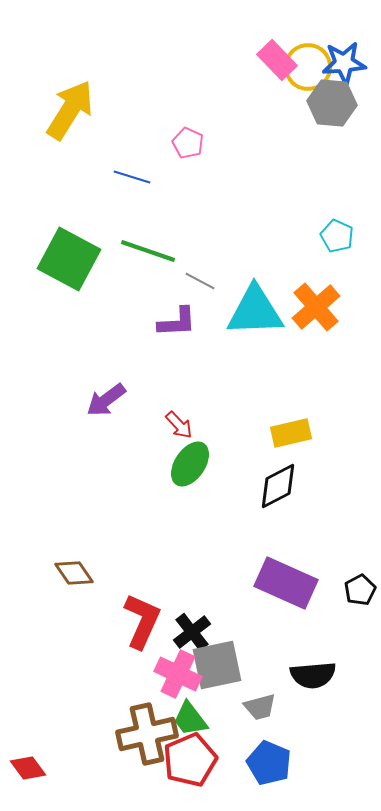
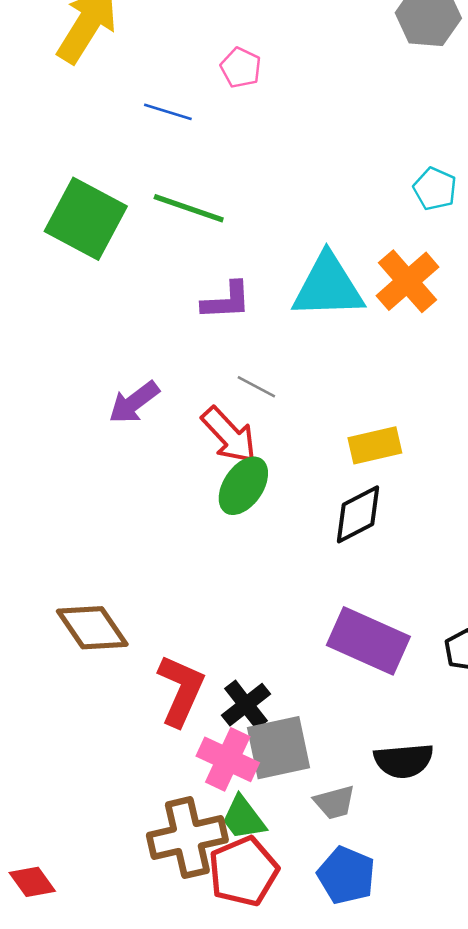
gray line: (200, 281) -> (256, 387), moved
red arrow: (179, 425) -> (229, 435), size x1.6
brown diamond: (74, 573) -> (92, 628), size x1.4

